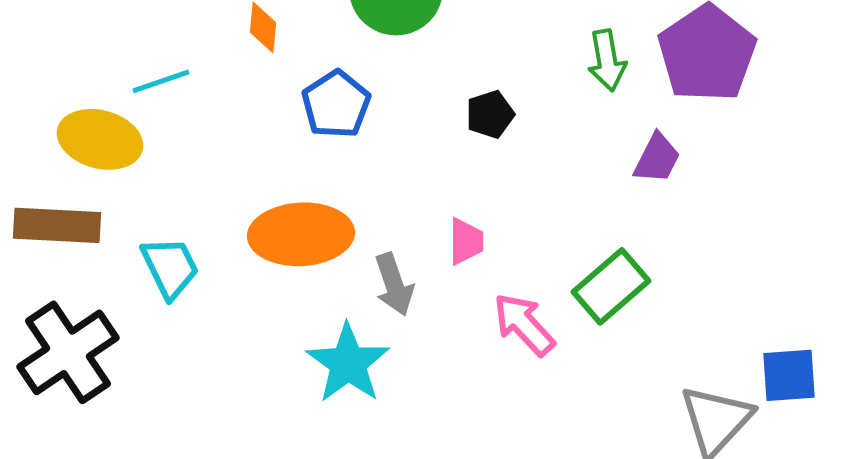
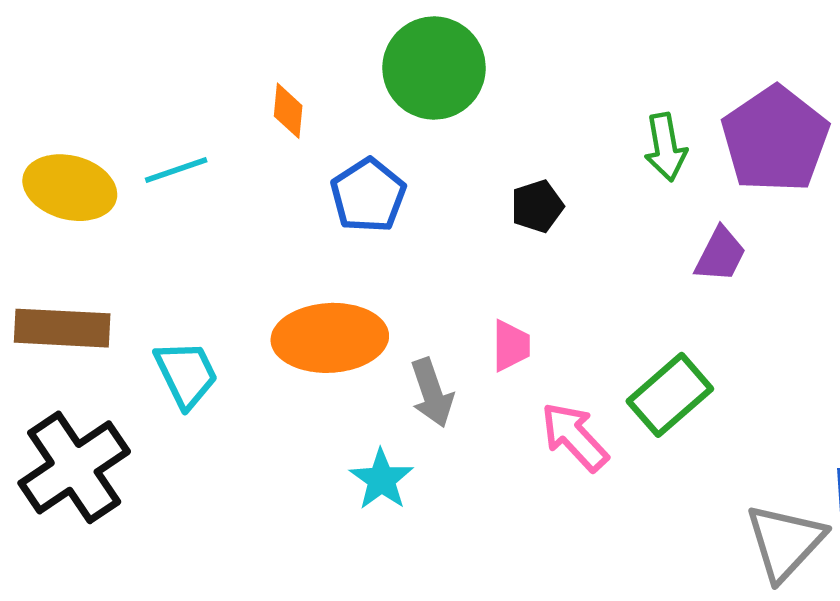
yellow ellipse: (100, 139) -> (70, 188), moved
cyan star: (348, 363) -> (381, 479), size x0.7

